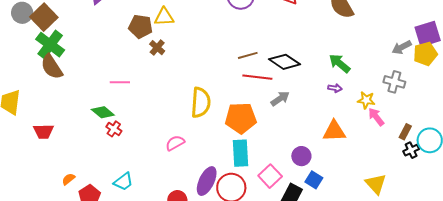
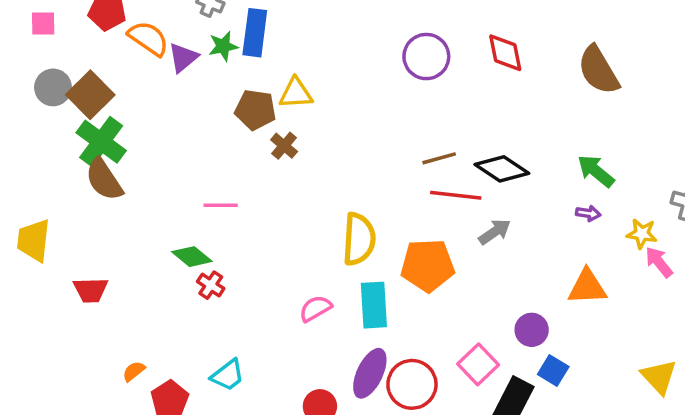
cyan rectangle: (241, 153) -> (374, 305), moved

